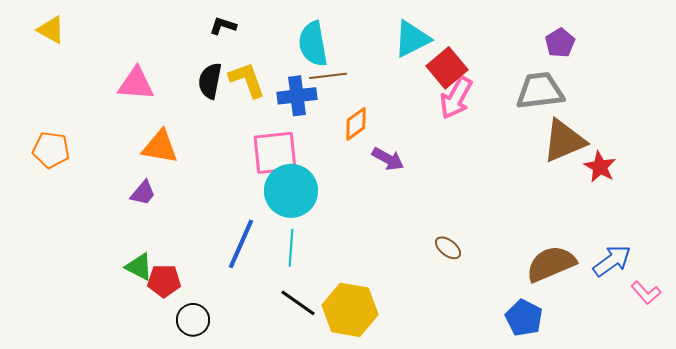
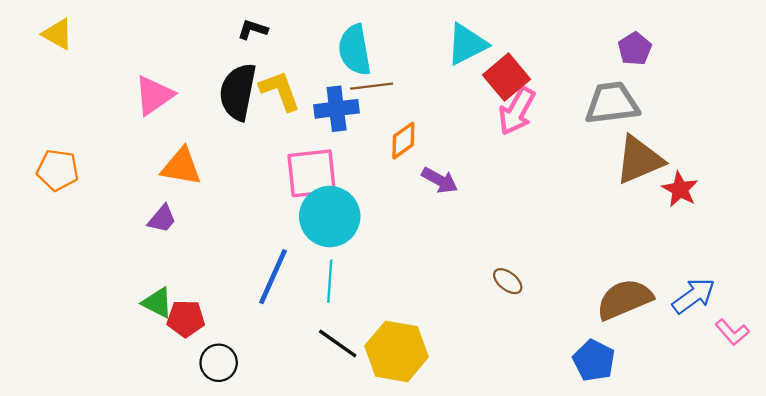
black semicircle: (210, 81) -> (238, 92), size x1.4
pink triangle: (136, 84) -> (154, 95), turned -39

